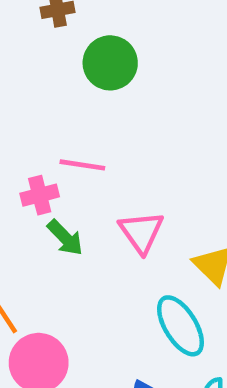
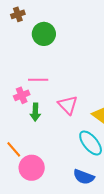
green arrow: (65, 238) -> (35, 112), turned 54

